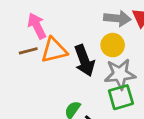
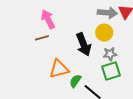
orange triangle: (54, 50) -> (59, 69), moved
gray star: (120, 74) -> (110, 54), size x0.6

